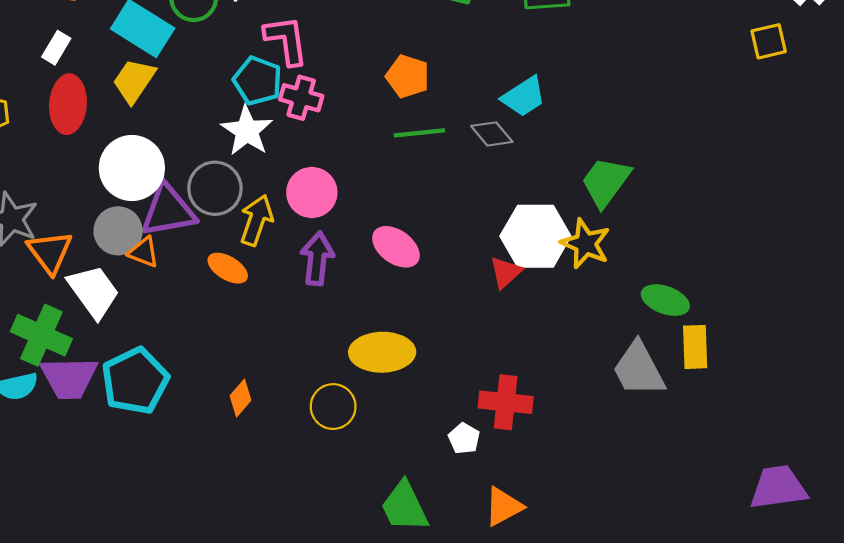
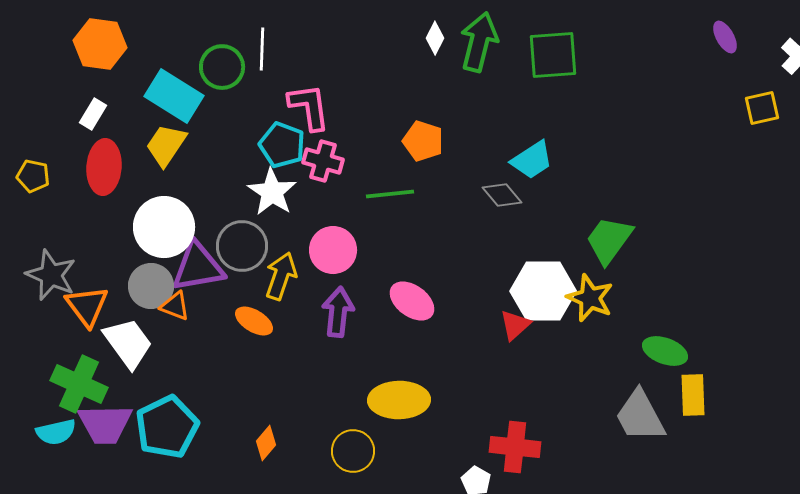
green line: (419, 133) -> (390, 194), moved

